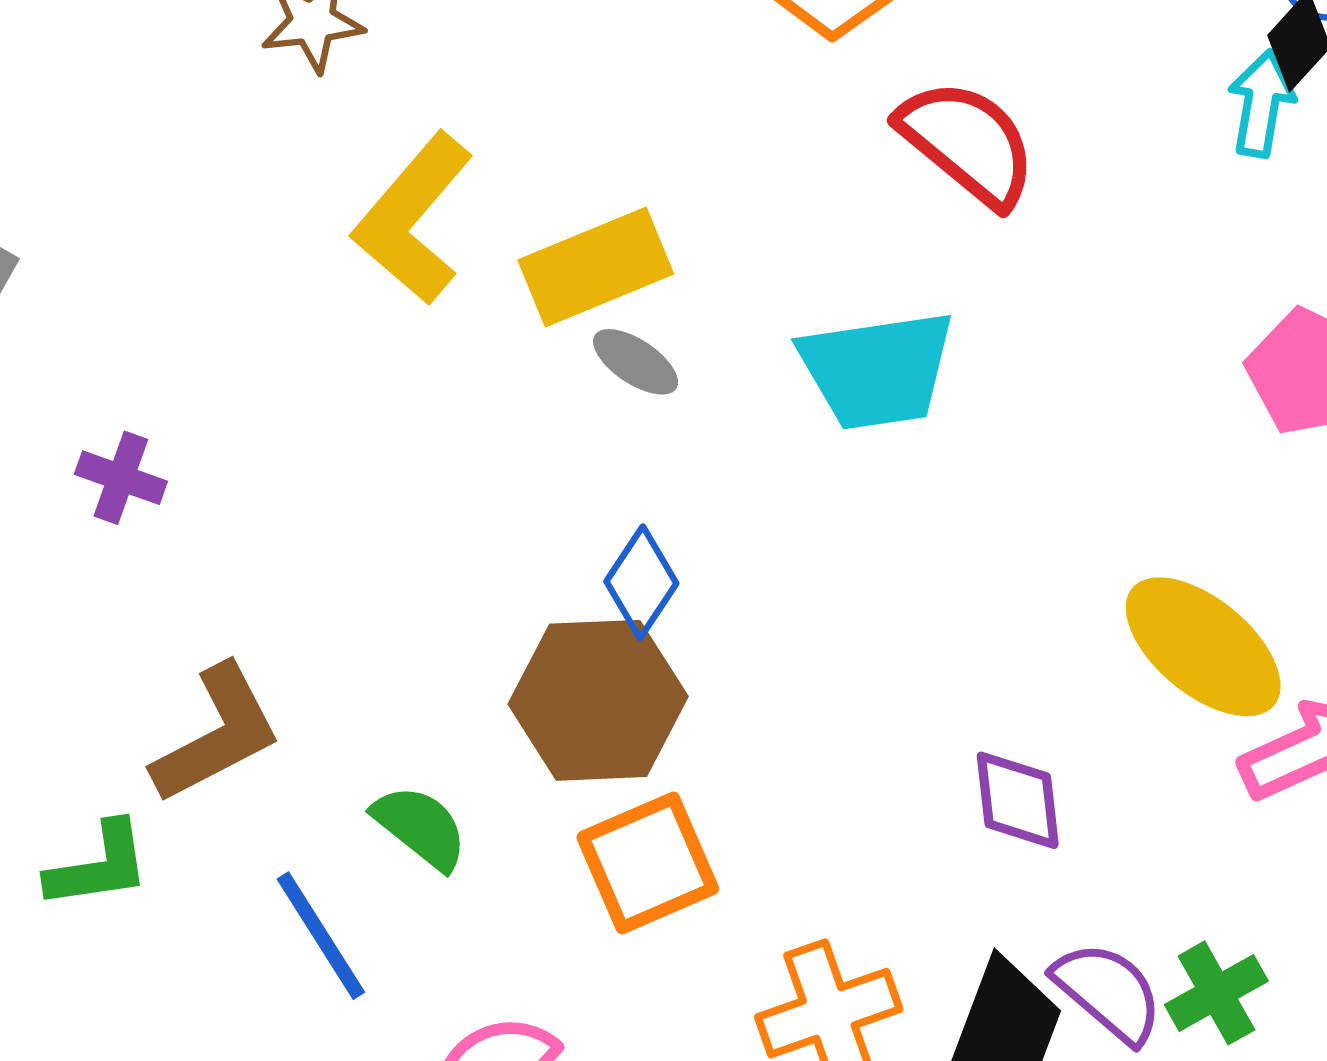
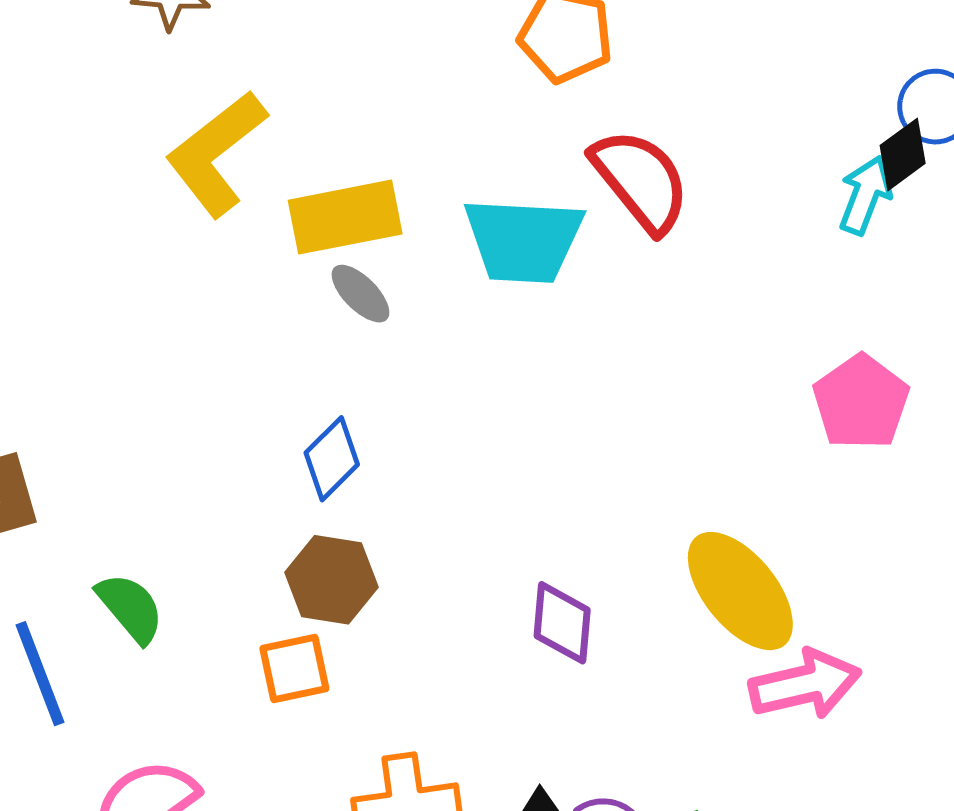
cyan trapezoid: (877, 370) -> (523, 240), moved
brown hexagon: (598, 700) -> (331, 580), moved, size x0.7
purple diamond: (1018, 800) -> (562, 623), moved
orange square: (648, 863) -> (294, 669), size x0.7

